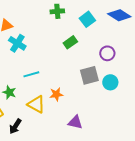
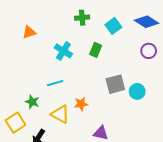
green rectangle: (70, 42) -> (96, 50), turned -32
cyan cross: (17, 43) -> (63, 51), moved
purple circle: (107, 53) -> (149, 51), moved

